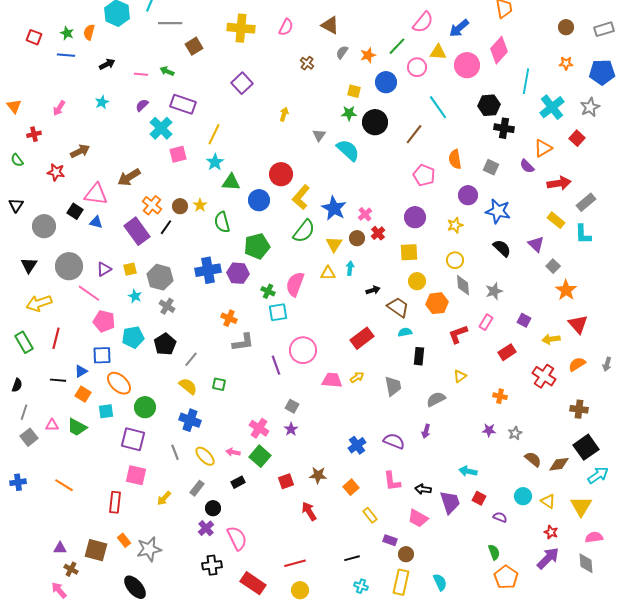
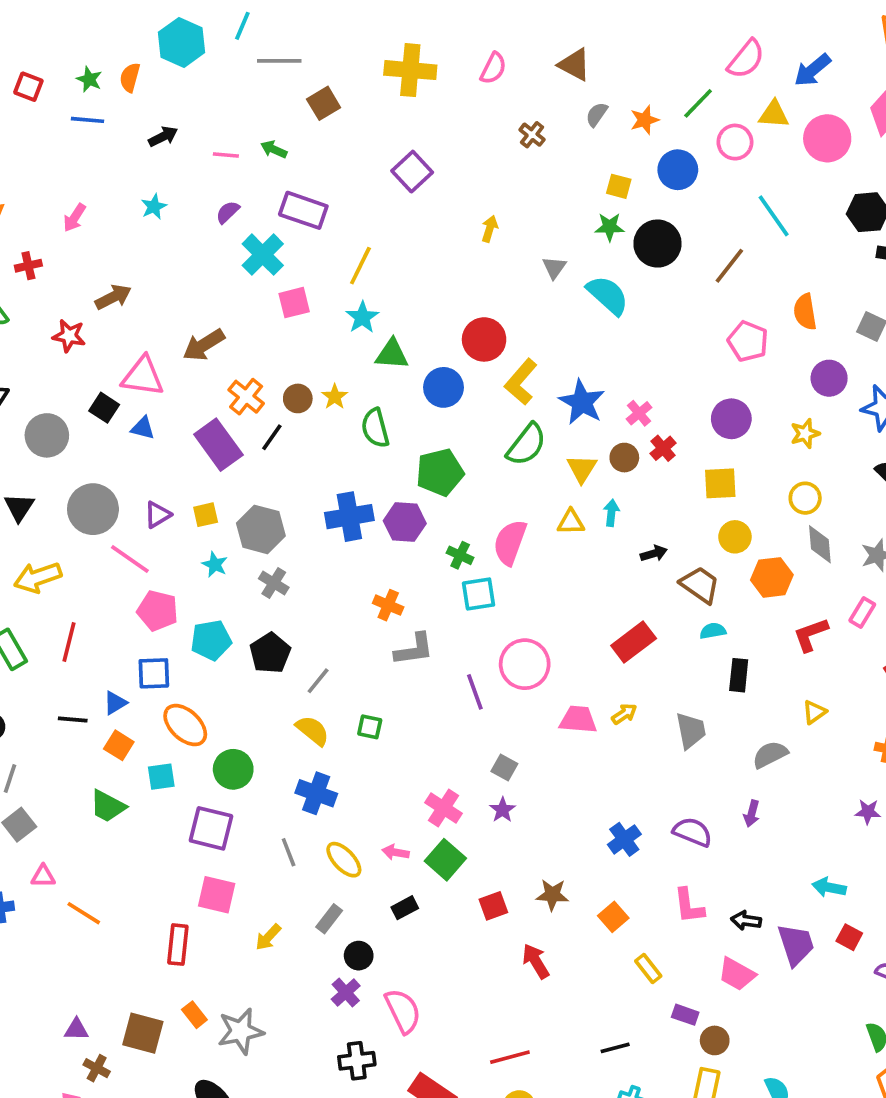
pink triangle: (52, 425) -> (43, 876), moved

